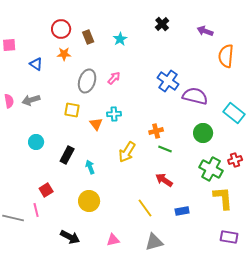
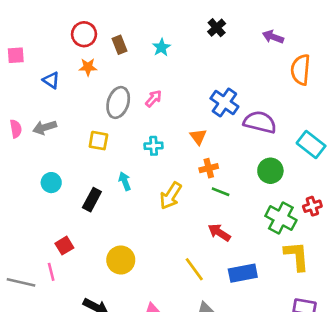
orange triangle: (96, 124) -> (198, 137), moved
cyan arrow: (90, 167) -> (125, 181), moved
blue rectangle: (182, 211) -> (243, 273), size x1.5

